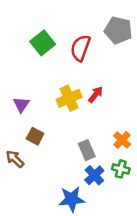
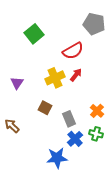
red semicircle: (80, 48) -> (73, 51), moved, turned -140
brown square: (35, 136) -> (45, 108), moved

